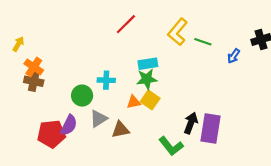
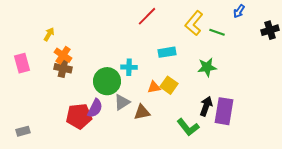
blue arrow: (234, 56) -> (239, 11), moved
green star: (147, 79) -> (207, 67), moved
green circle: (82, 96) -> (107, 81), size x1.4

